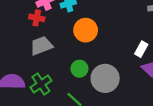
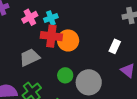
red cross: (37, 18) -> (51, 36), moved, size x1.5
white rectangle: (141, 49) -> (115, 46), moved

